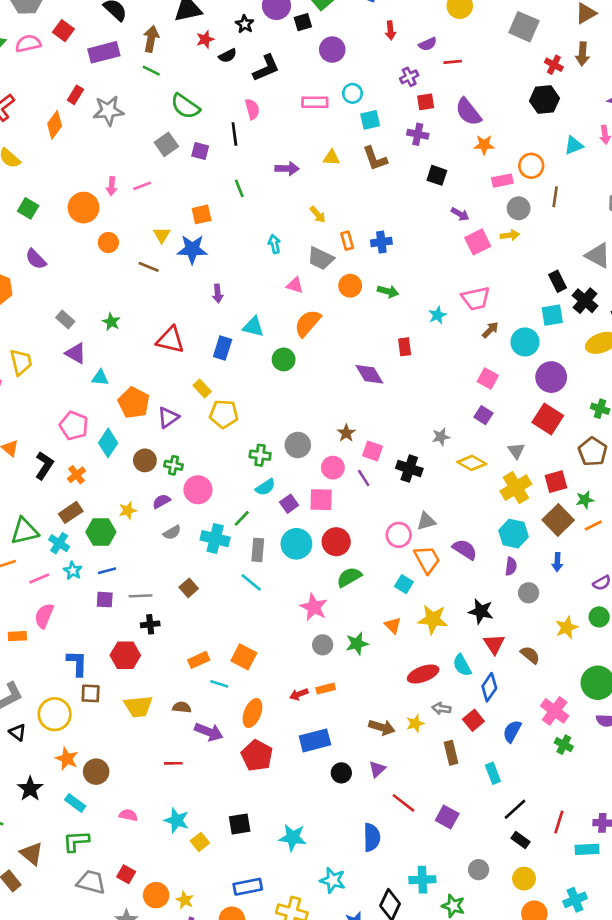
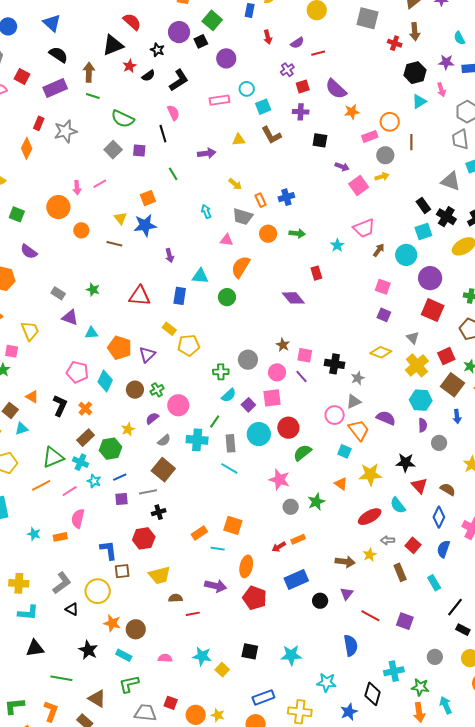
black hexagon: (544, 100) -> (415, 73), moved
gray star: (441, 437) -> (358, 378), moved
green cross: (174, 465) -> (157, 390), turned -32
brown square: (189, 588) -> (163, 470), moved, size x1.6
blue diamond: (489, 687) -> (439, 517), moved
brown semicircle: (182, 707) -> (175, 598), moved
black square: (240, 824) -> (250, 651), turned 30

